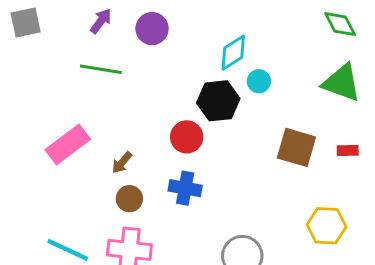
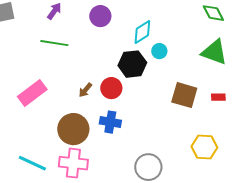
purple circle: (152, 29) -> (100, 16), moved
brown arrow: (122, 163) -> (85, 90), moved
brown circle: (129, 199) -> (73, 129), size x1.8

